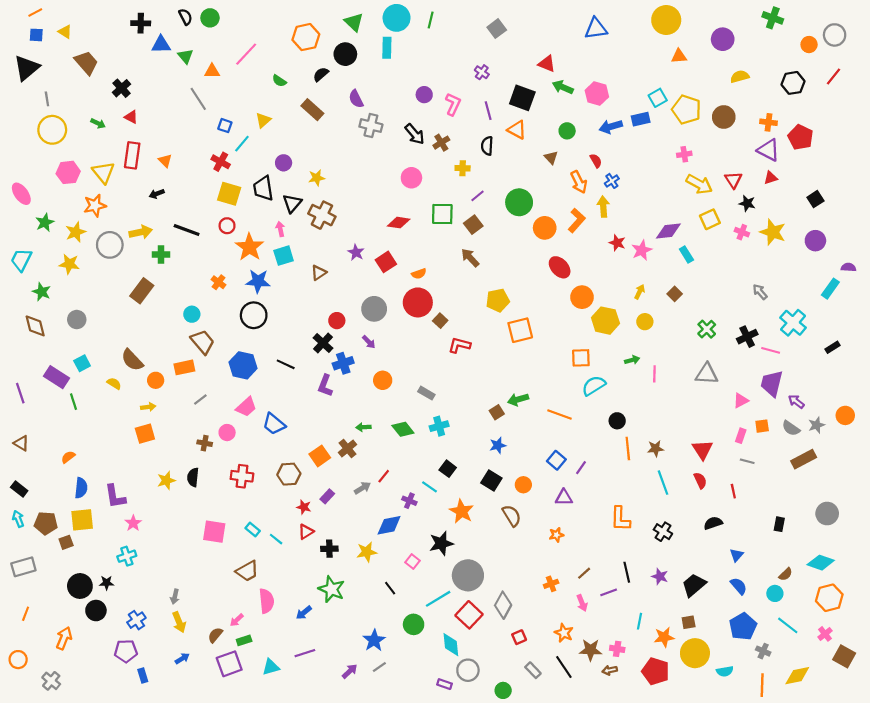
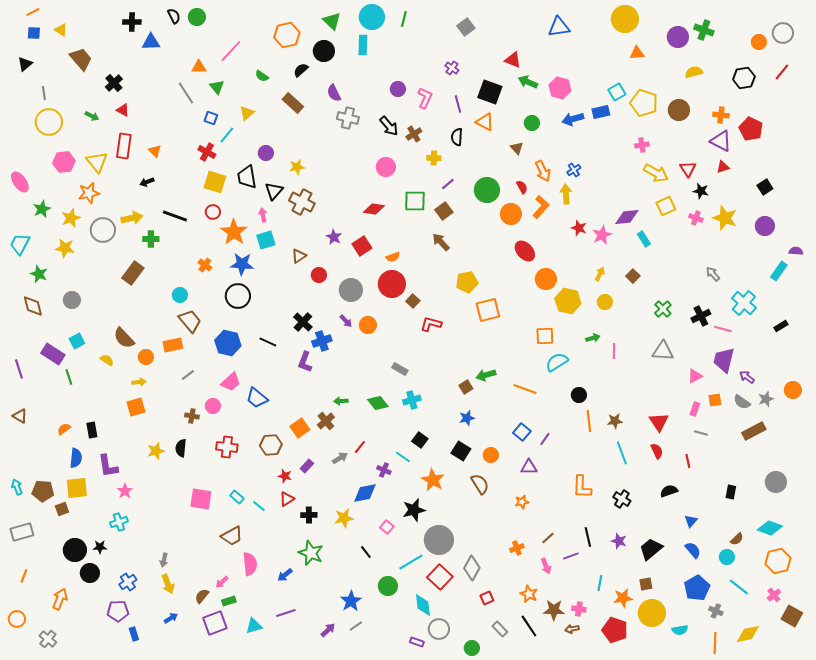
green cross: (773, 18) -> (704, 30), moved
green triangle: (185, 56) -> (217, 87), moved
black triangle: (27, 68) -> (25, 64), size x0.6
red semicircle: (596, 161) -> (522, 187), moved
red circle: (337, 321) -> (319, 275), moved
orange circle: (383, 380) -> (368, 325), moved
black rectangle: (19, 489) -> (92, 430), moved, turned 42

